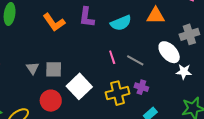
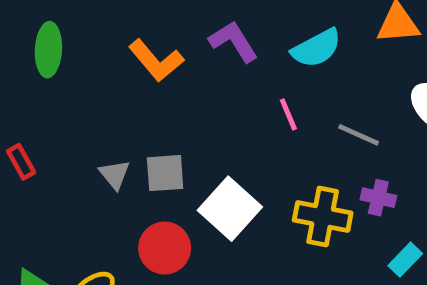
purple L-shape: (87, 17) -> (233, 41), turned 145
pink line: (112, 57) -> (288, 114), moved
yellow cross: (118, 93) -> (323, 217), turned 30

